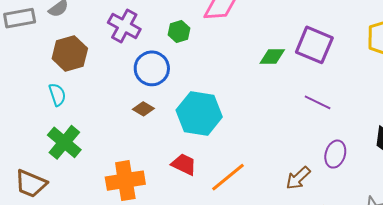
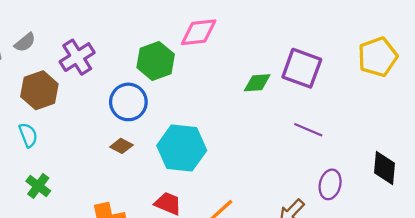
purple cross: (124, 26) -> (77, 57), moved, turned 32
green hexagon: (179, 32) -> (156, 61), size x1.6
green cross: (64, 142) -> (38, 186), size x0.7

